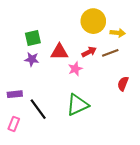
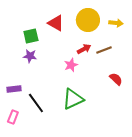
yellow arrow: (118, 33) -> (116, 23), moved
red triangle: (59, 52) -> (56, 23), moved, turned 30
red semicircle: (123, 84) -> (116, 79), turned 112

